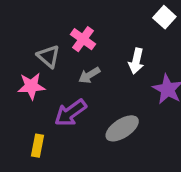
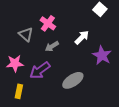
white arrow: (136, 61) -> (82, 37), turned -147
pink star: (31, 86) -> (15, 63), moved

